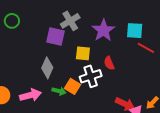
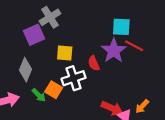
purple star: (103, 30) -> (114, 51), moved
purple square: (56, 36) -> (34, 35), turned -36
green arrow: (59, 91) -> (39, 95), turned 32

